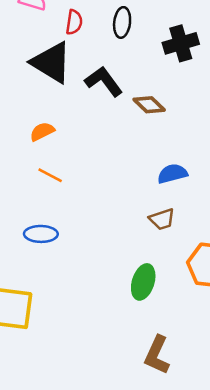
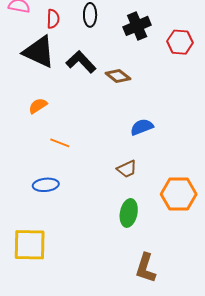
orange line: (50, 175) -> (60, 143), moved
brown trapezoid: (162, 219) -> (127, 169), moved

